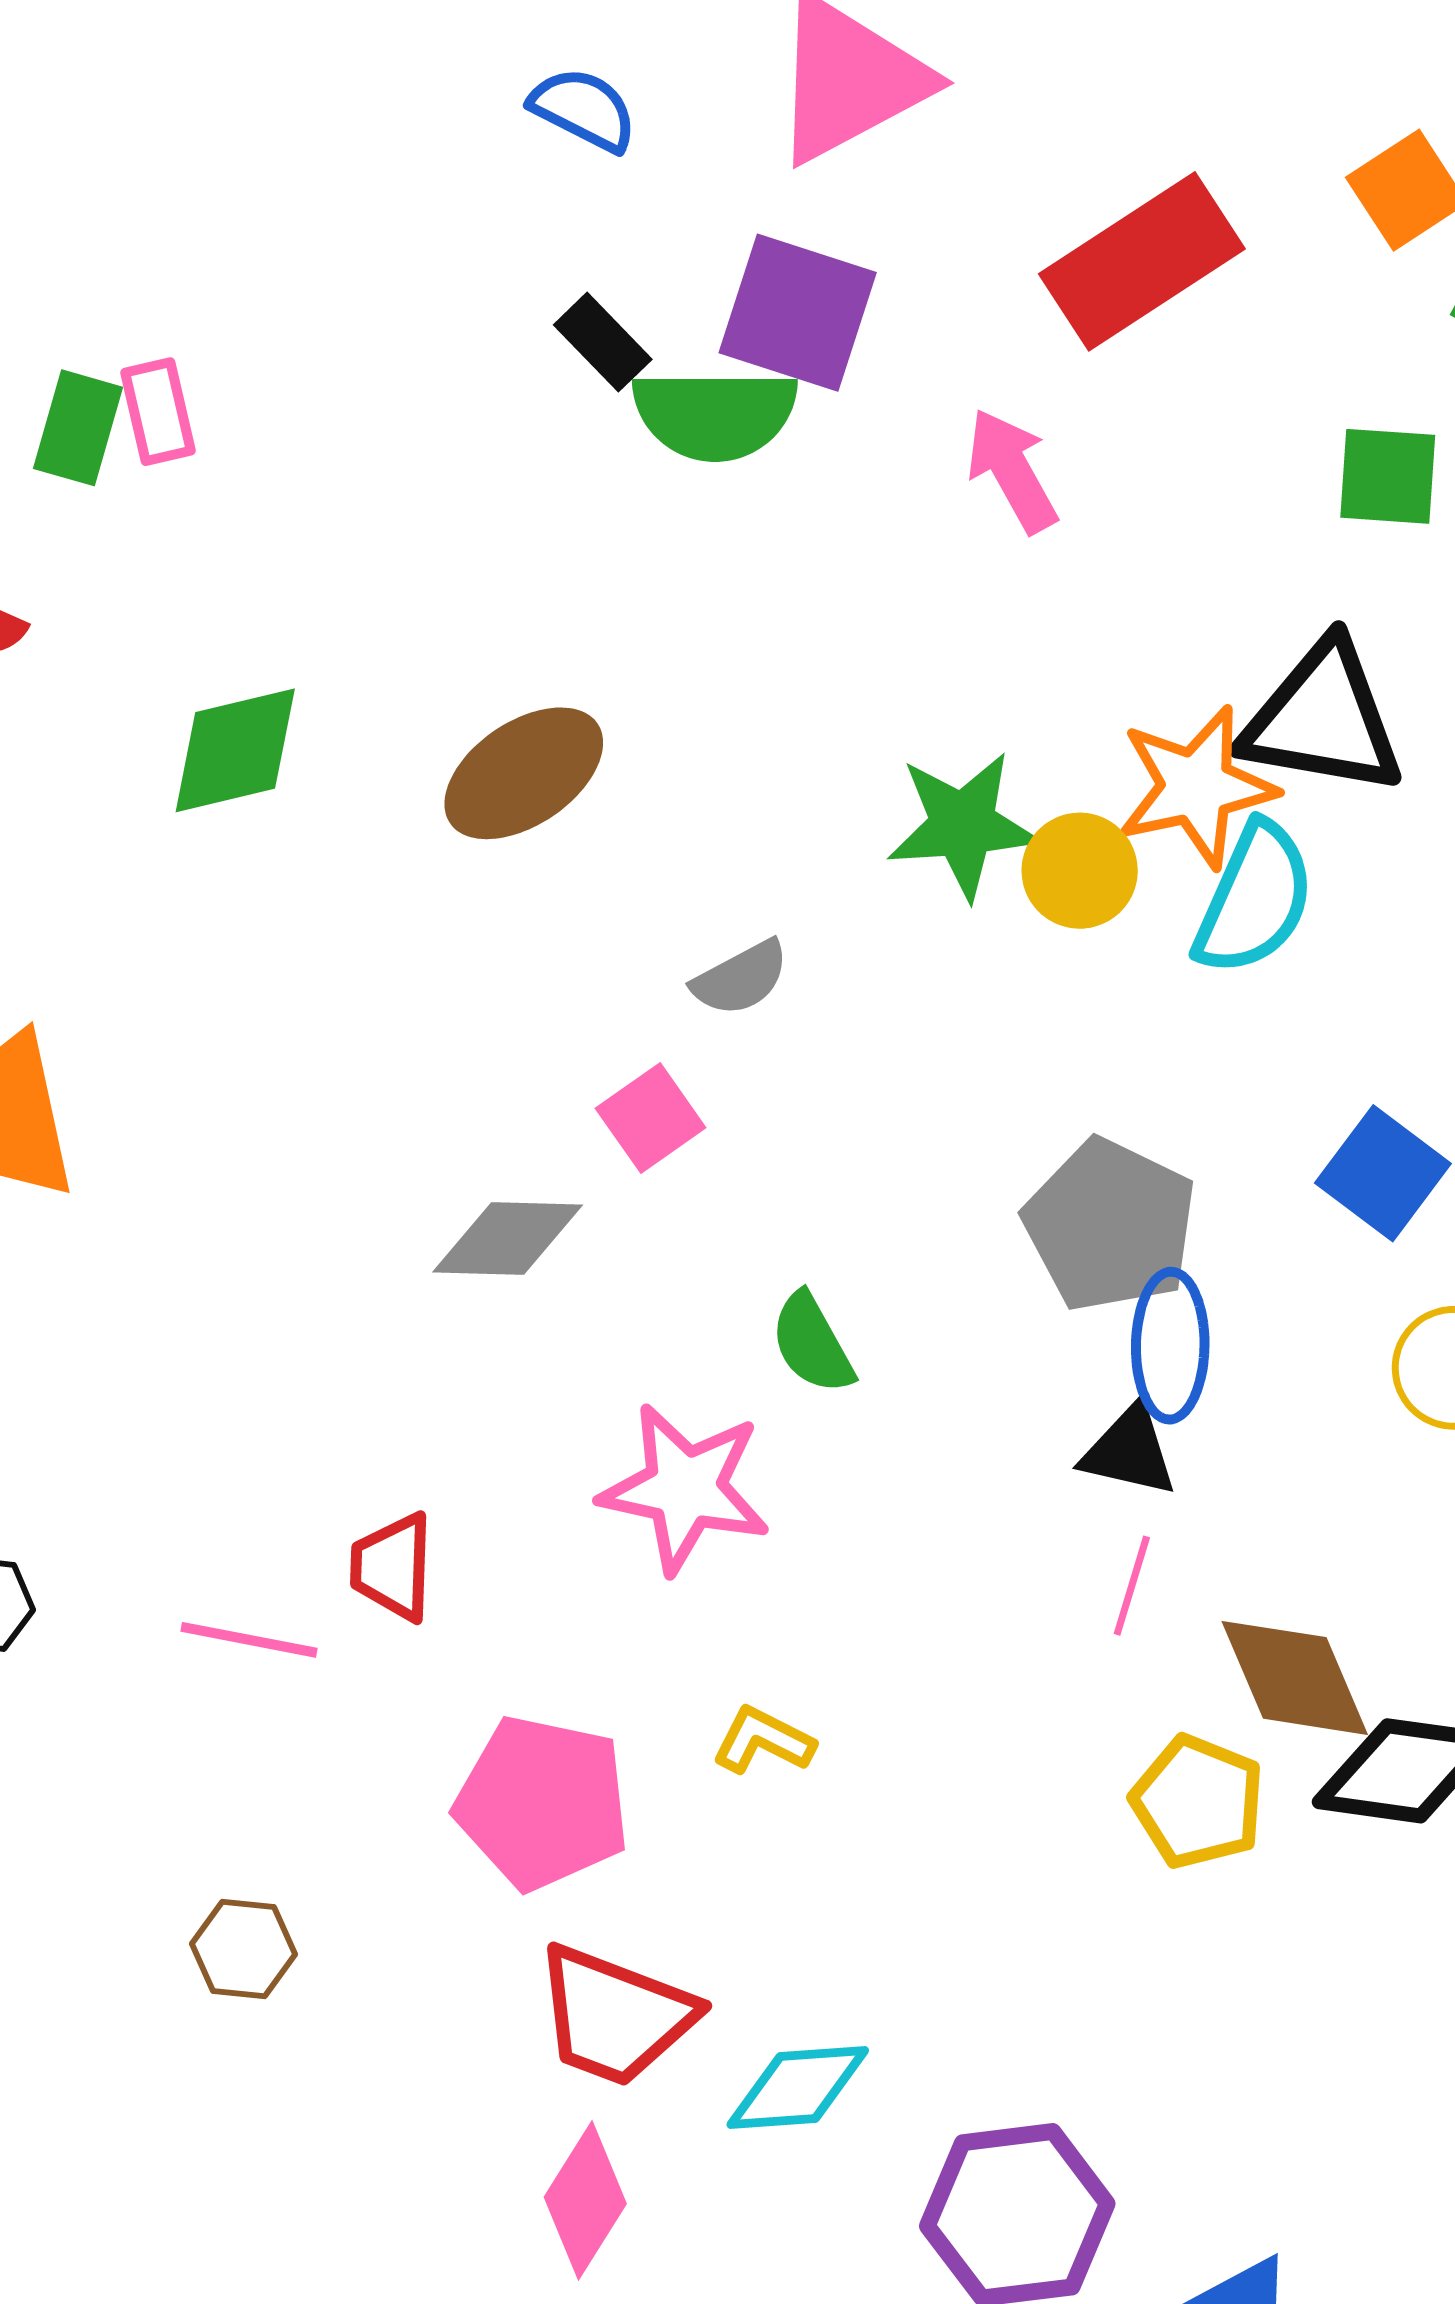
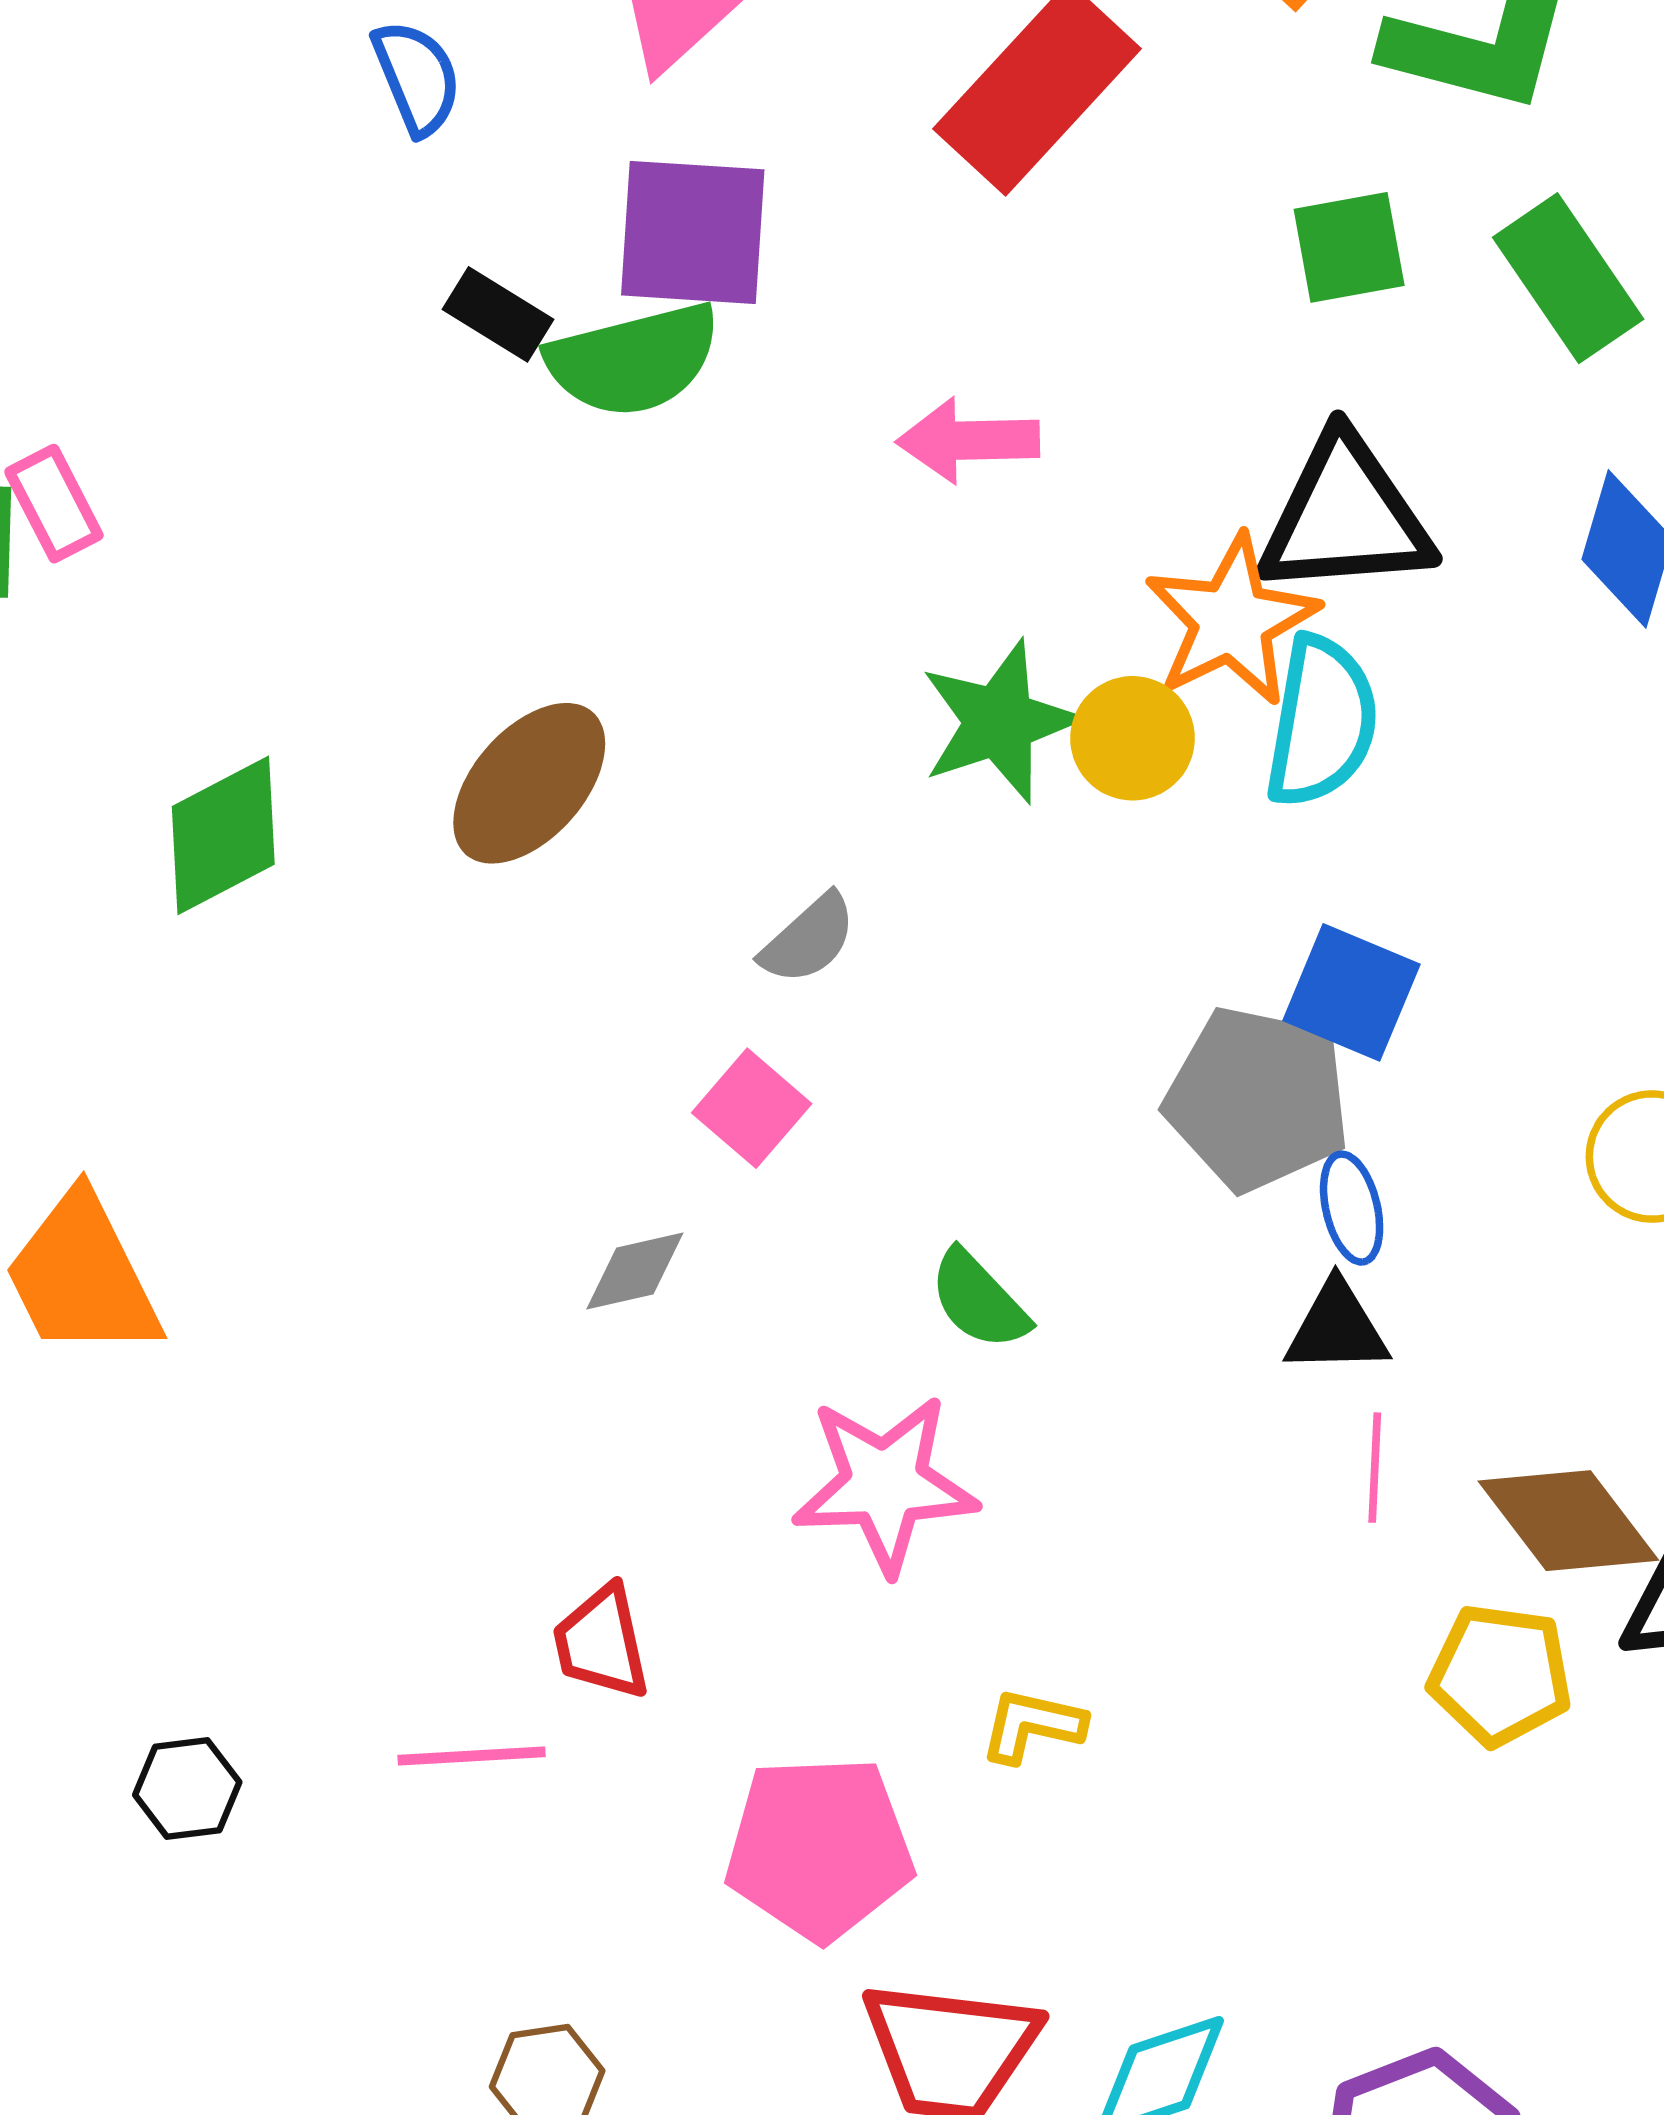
blue semicircle: (584, 109) -> (417, 77), turned 55
pink arrow: (1012, 471) -> (968, 440), moved, turned -48
blue square: (1383, 1173) -> (1351, 992), moved
gray diamond: (508, 1239) -> (635, 1271), size x0.7
blue ellipse: (1170, 1346) -> (1352, 1208), size x0.7

